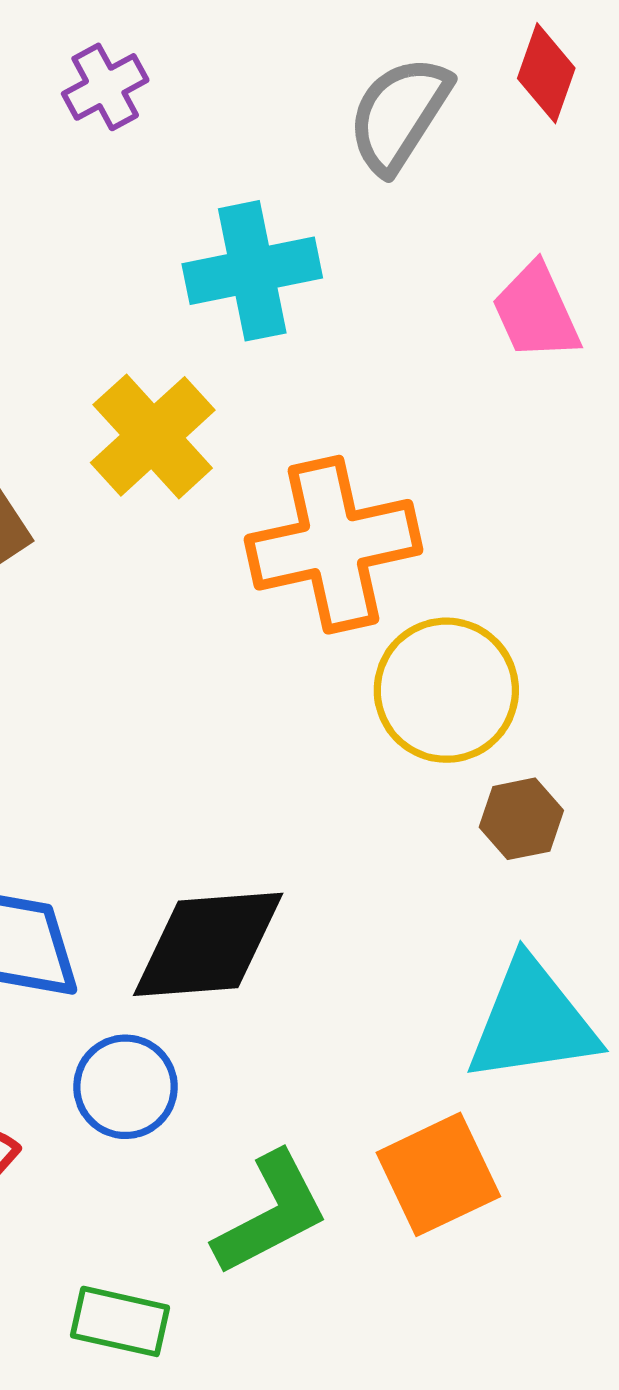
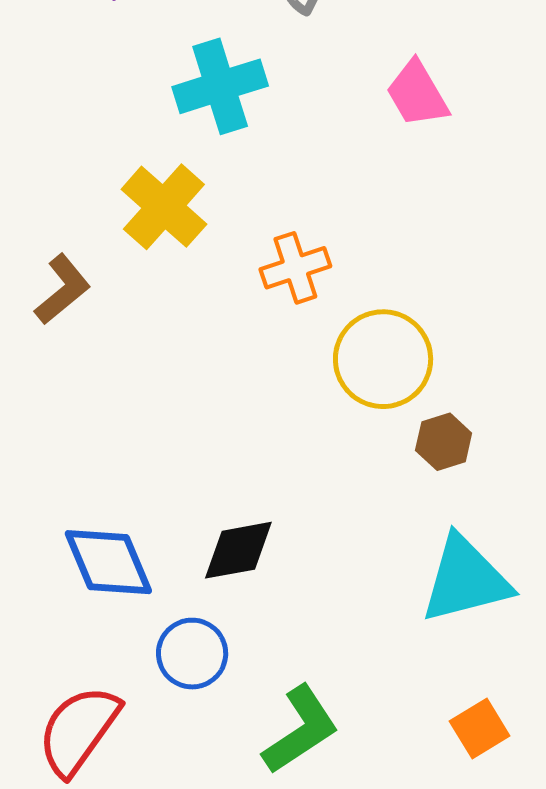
orange cross: (333, 545) -> (295, 268), size x0.6
black diamond: (208, 944) -> (238, 550), size x0.7
orange square: (438, 1174) -> (480, 729), moved, size x0.7

